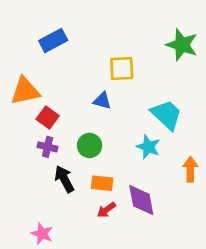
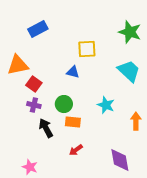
cyan trapezoid: (166, 115) -> (129, 71), moved
orange rectangle: (102, 183) -> (73, 122), moved
purple diamond: (141, 200) -> (120, 160), moved

